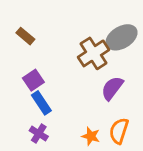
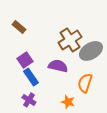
gray ellipse: (122, 37) -> (91, 51), moved
purple semicircle: (112, 88) -> (58, 66), moved, turned 66
orange semicircle: (119, 131) -> (85, 83), moved

